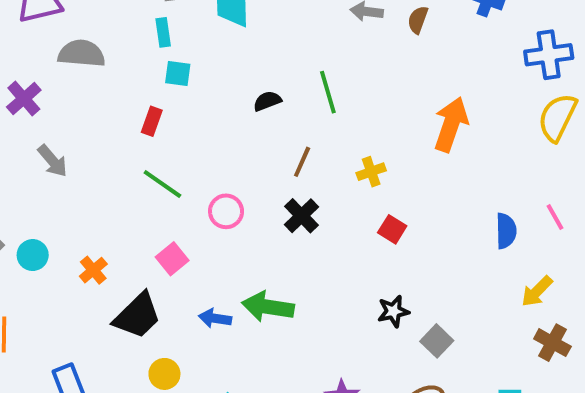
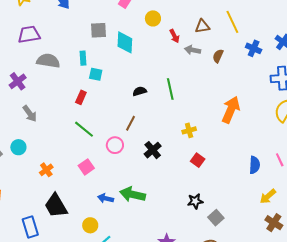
cyan rectangle: (163, 32) -> (83, 58), moved
brown line: (302, 162) -> (131, 123), moved
cyan circle: (33, 255) -> (18, 147), moved
black trapezoid: (137, 316) -> (56, 206), moved, turned 100
yellow circle: (164, 374) -> (90, 225), moved

